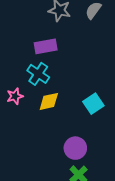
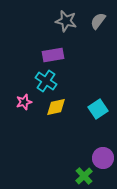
purple circle: (75, 148) -> (103, 158), moved

